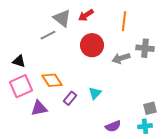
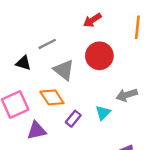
gray triangle: (62, 18) -> (64, 70), moved
gray arrow: (121, 58) -> (127, 95), moved
black triangle: (19, 61) -> (23, 63), moved

